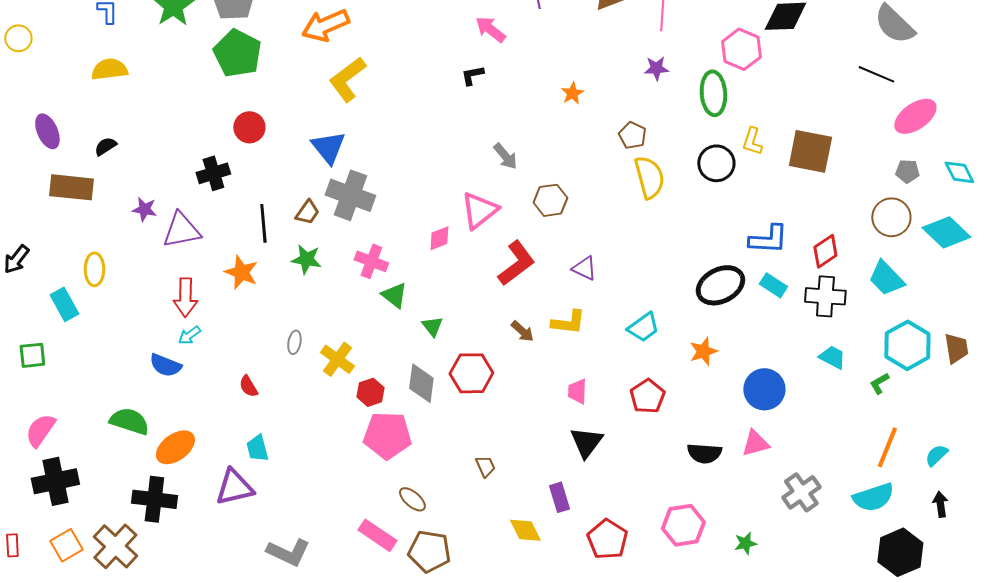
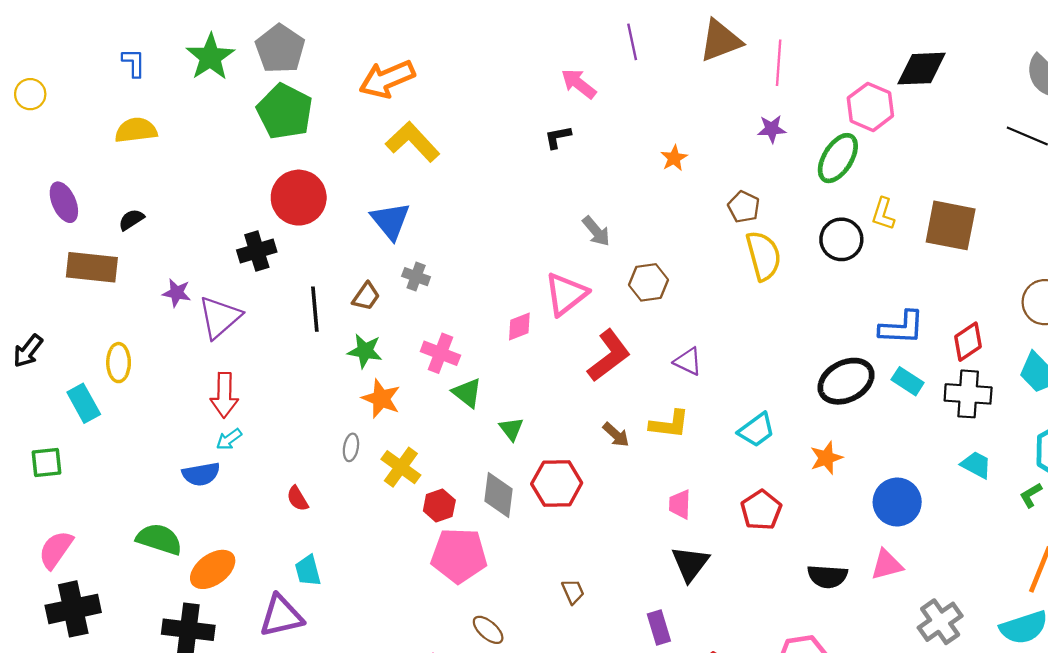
yellow L-shape: (347, 79) -> (413, 142), turned 84
green ellipse: (713, 93) -> (838, 158), turned 36
red circle: (249, 127) -> (299, 198), size x1.5
gray cross: (350, 195) -> (416, 277), size x0.5
purple triangle: (181, 230) -> (220, 317), turned -30
orange star: (241, 272) -> (381, 399), moved
blue semicircle: (165, 365) -> (201, 474), turned -32

